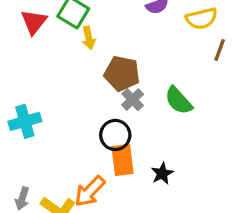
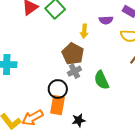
yellow arrow: (89, 38) -> (84, 31), moved

